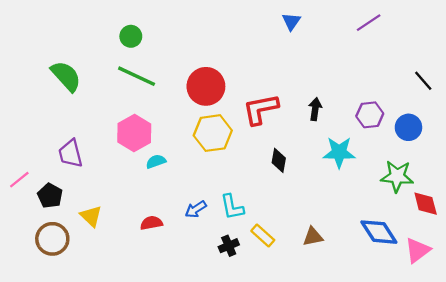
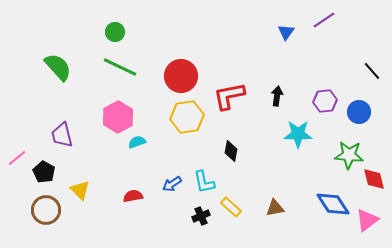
blue triangle: (291, 22) -> (286, 32), moved
black diamond: (279, 160) -> (231, 151), moved

